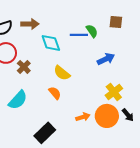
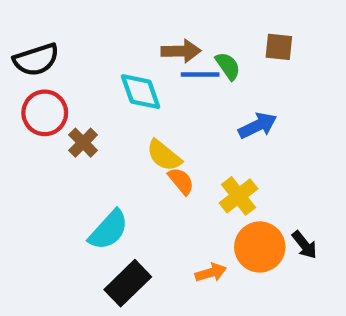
brown arrow: (30, 24) -> (181, 51), moved
yellow cross: (114, 92) -> (238, 196), moved
orange semicircle: (55, 93) -> (181, 181), moved
cyan semicircle: (18, 100) -> (109, 230), moved
orange arrow: (83, 117) -> (211, 273), moved

